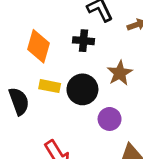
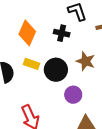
brown star: (120, 73) -> (86, 61), turned -30

